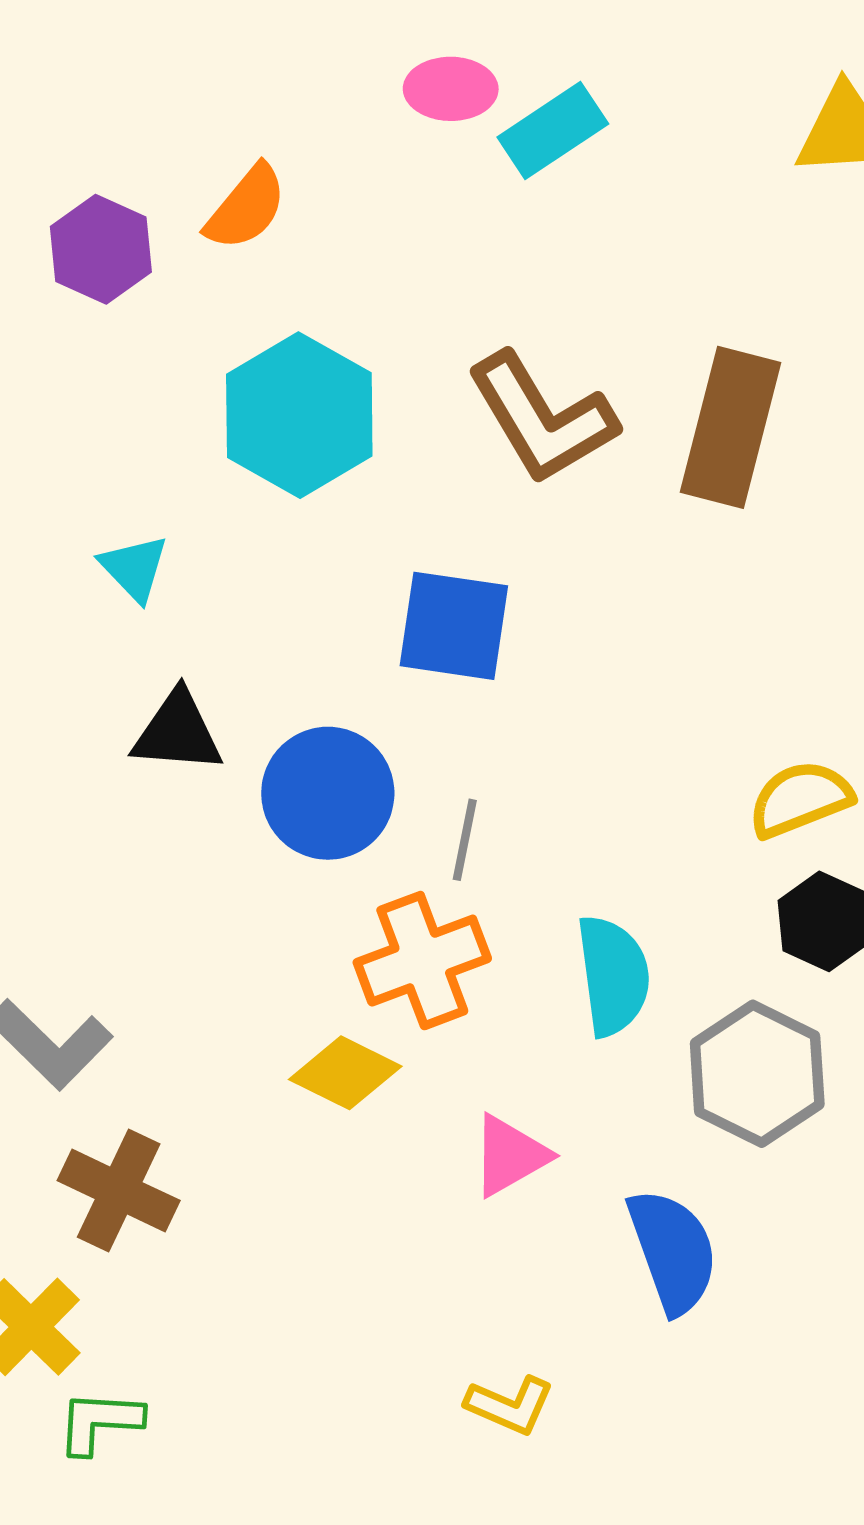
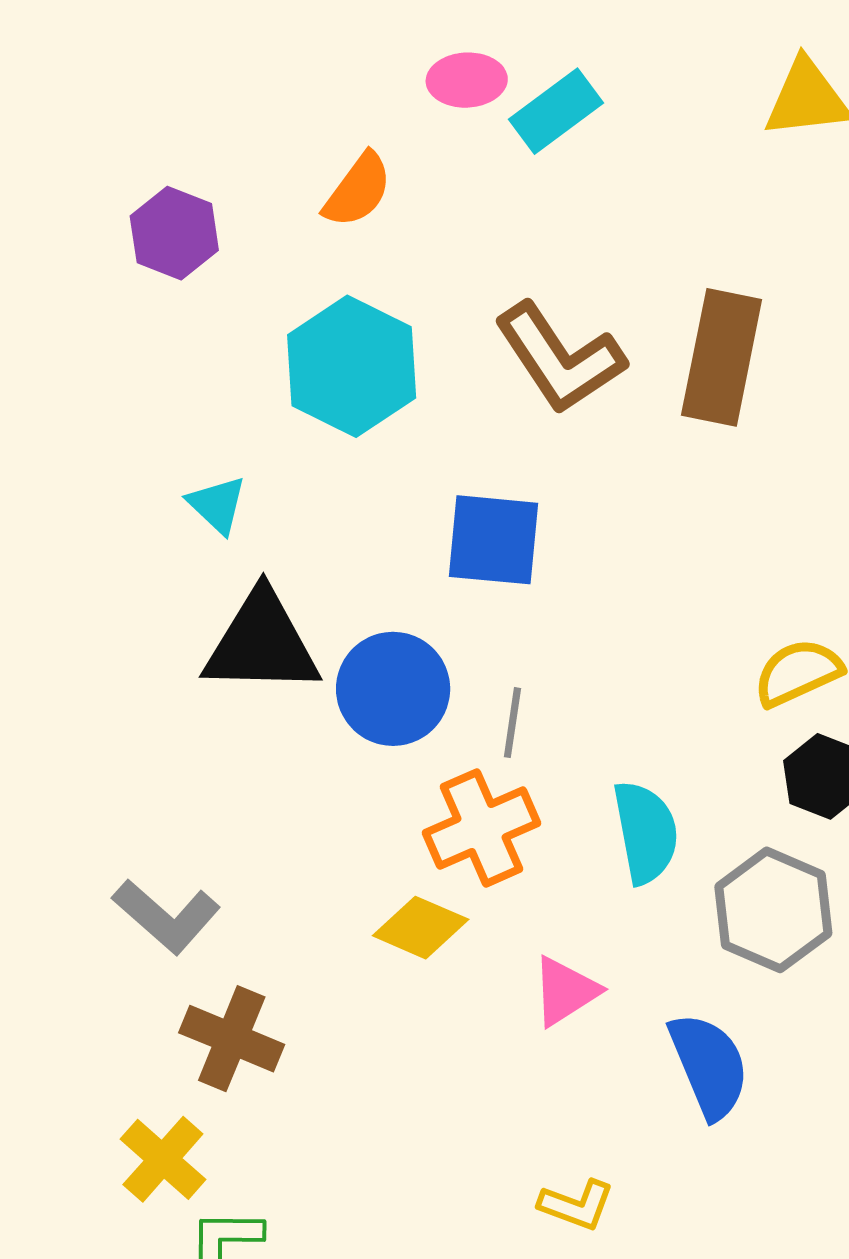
orange semicircle: (246, 207) -> (358, 190), moved
black triangle: (178, 732) -> (262, 643), size x1.5

